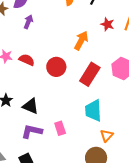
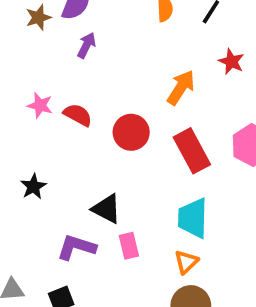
red rectangle: (90, 74) -> (192, 151), turned -65
black triangle: (30, 106) -> (107, 209), moved
orange triangle: (107, 136) -> (186, 262), moved

